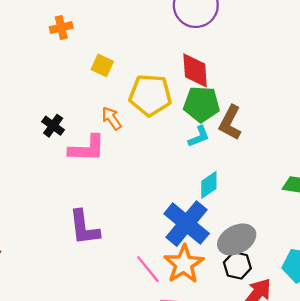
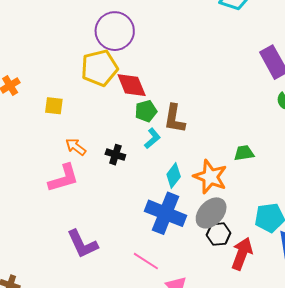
yellow pentagon: (150, 95) -> (99, 68), moved
green pentagon: (201, 104) -> (146, 111), size x0.7
black cross: (53, 126) -> (115, 155), moved
orange star: (184, 264) -> (210, 177), moved

